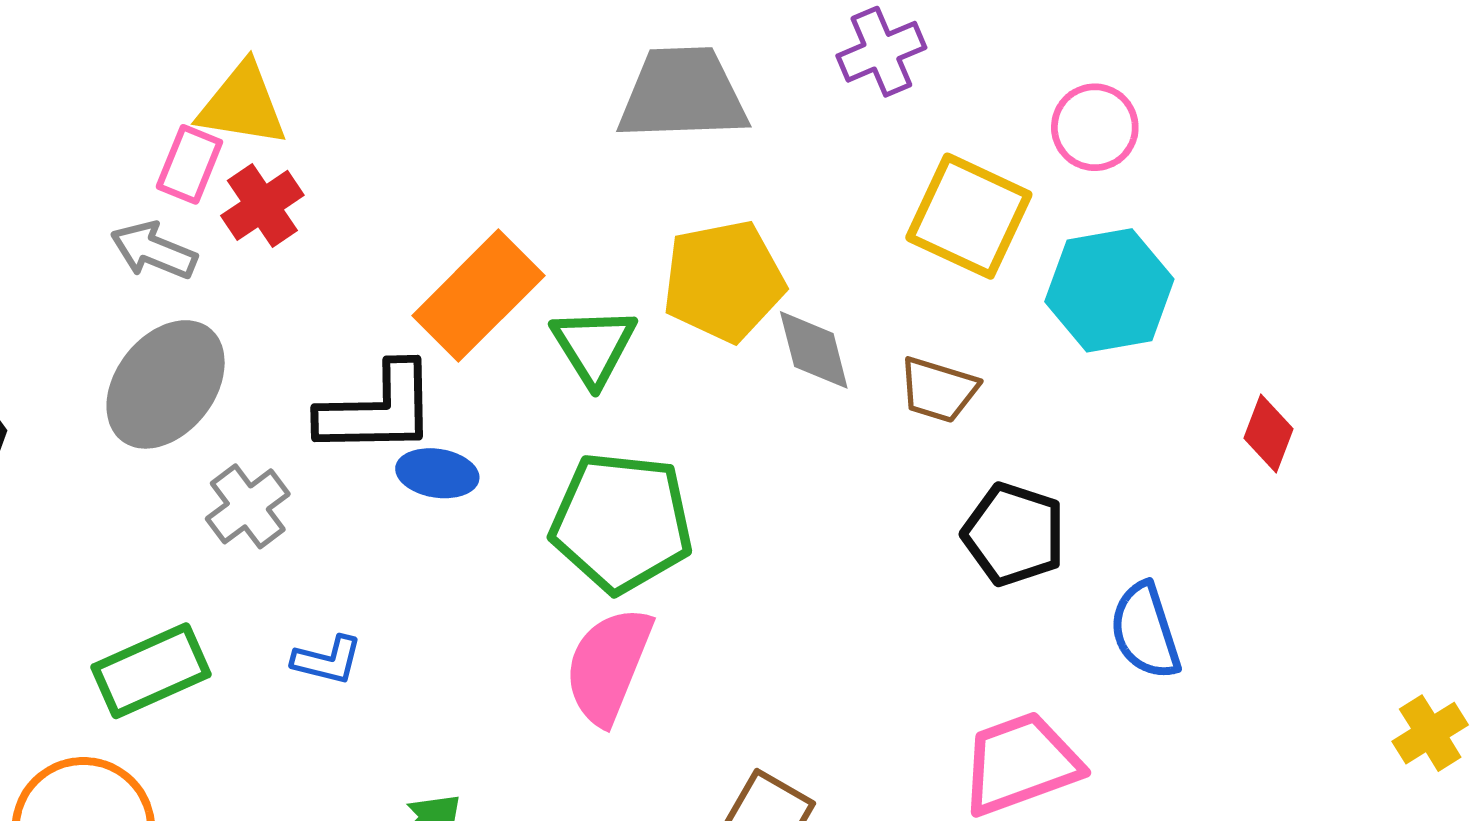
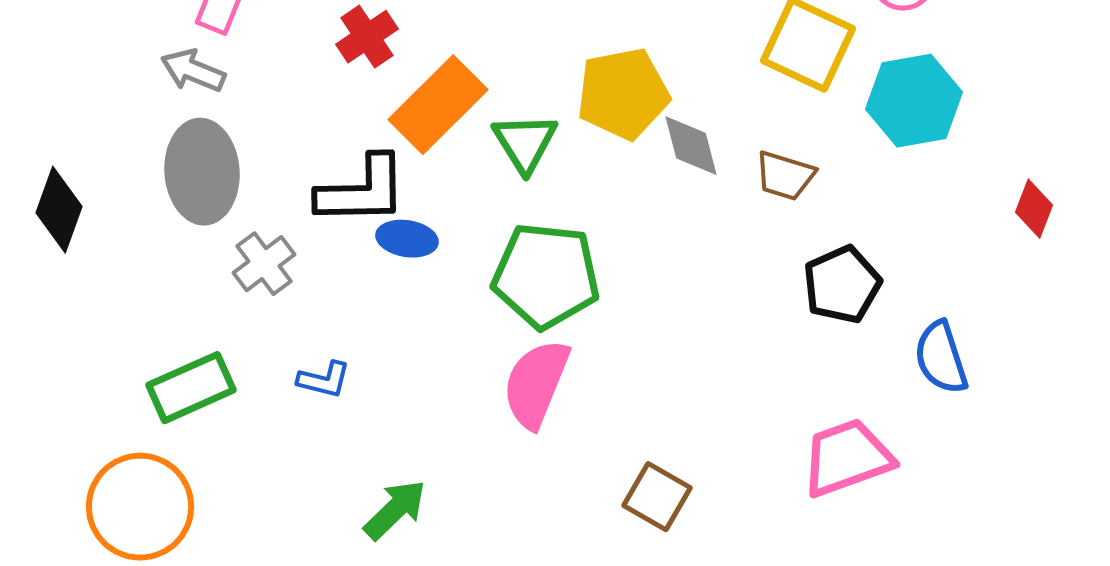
red cross: (262, 205) -> (367, 37), moved
gray ellipse: (166, 384) -> (202, 172), turned -42
black pentagon: (1014, 534) -> (842, 285), turned 30

